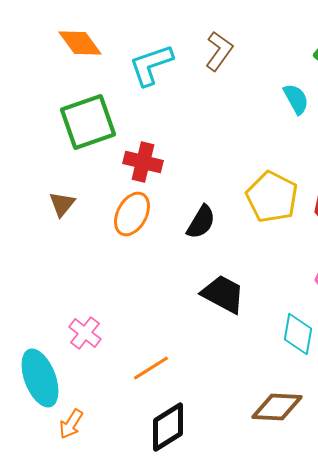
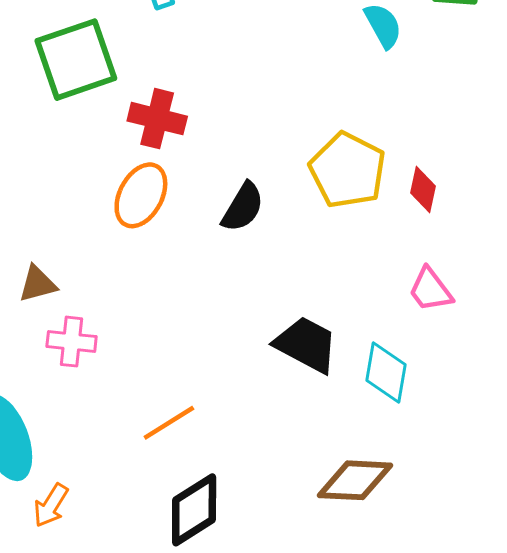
brown triangle: (62, 204) -> (38, 284), moved, turned 36
black trapezoid: (223, 294) -> (306, 344), moved
pink cross: (85, 333) -> (72, 342), moved, turned -32

